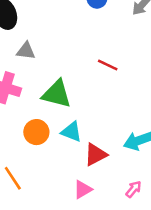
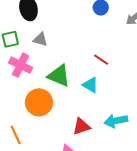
orange circle: (36, 132) -> (39, 102), size x1.4
cyan triangle: (72, 132) -> (90, 85), moved

